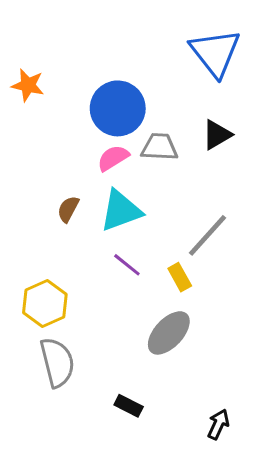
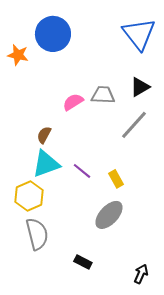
blue circle: (118, 108) -> (53, 34), moved
cyan triangle: (121, 211) -> (46, 164), moved
gray line: (208, 235) -> (134, 125), moved

